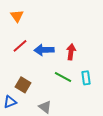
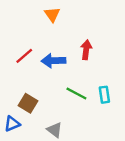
orange triangle: (17, 16) -> (52, 15), moved
red arrow: (71, 52) -> (86, 50), moved

